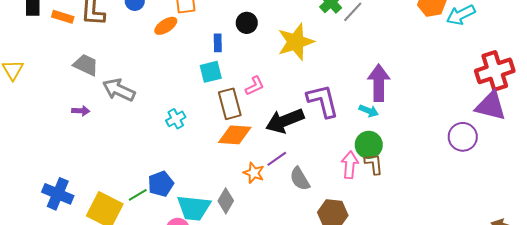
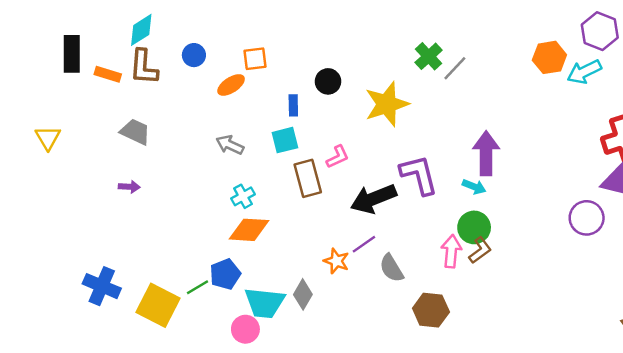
gray arrow: (119, 90) -> (230, 145), moved, size x0.7
orange diamond: (235, 135) -> (249, 230), moved
brown L-shape: (374, 164) -> (480, 250), turned 60

